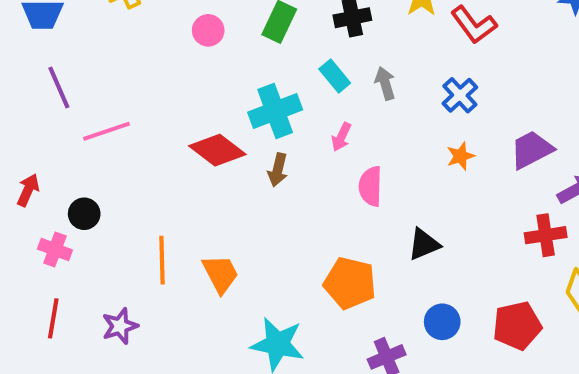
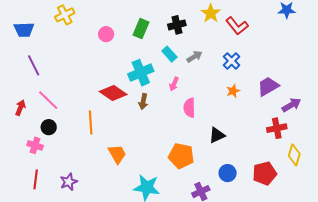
gray arrow: (385, 83) -> (194, 57), turned 77
pink line: (106, 131) -> (48, 100), moved, turned 65
red arrow: (28, 190) -> (20, 108), moved
orange line: (162, 260) -> (91, 122), moved

